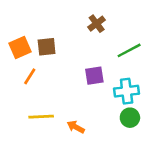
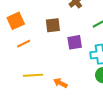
brown square: (47, 47) -> (53, 25), moved
orange line: (30, 76) -> (24, 44), turned 32

